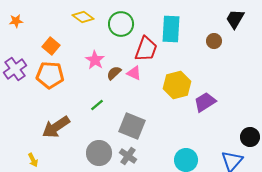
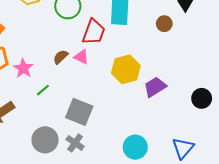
pink star: (95, 60) -> (23, 68), moved
black circle: (250, 137) -> (202, 98), moved

